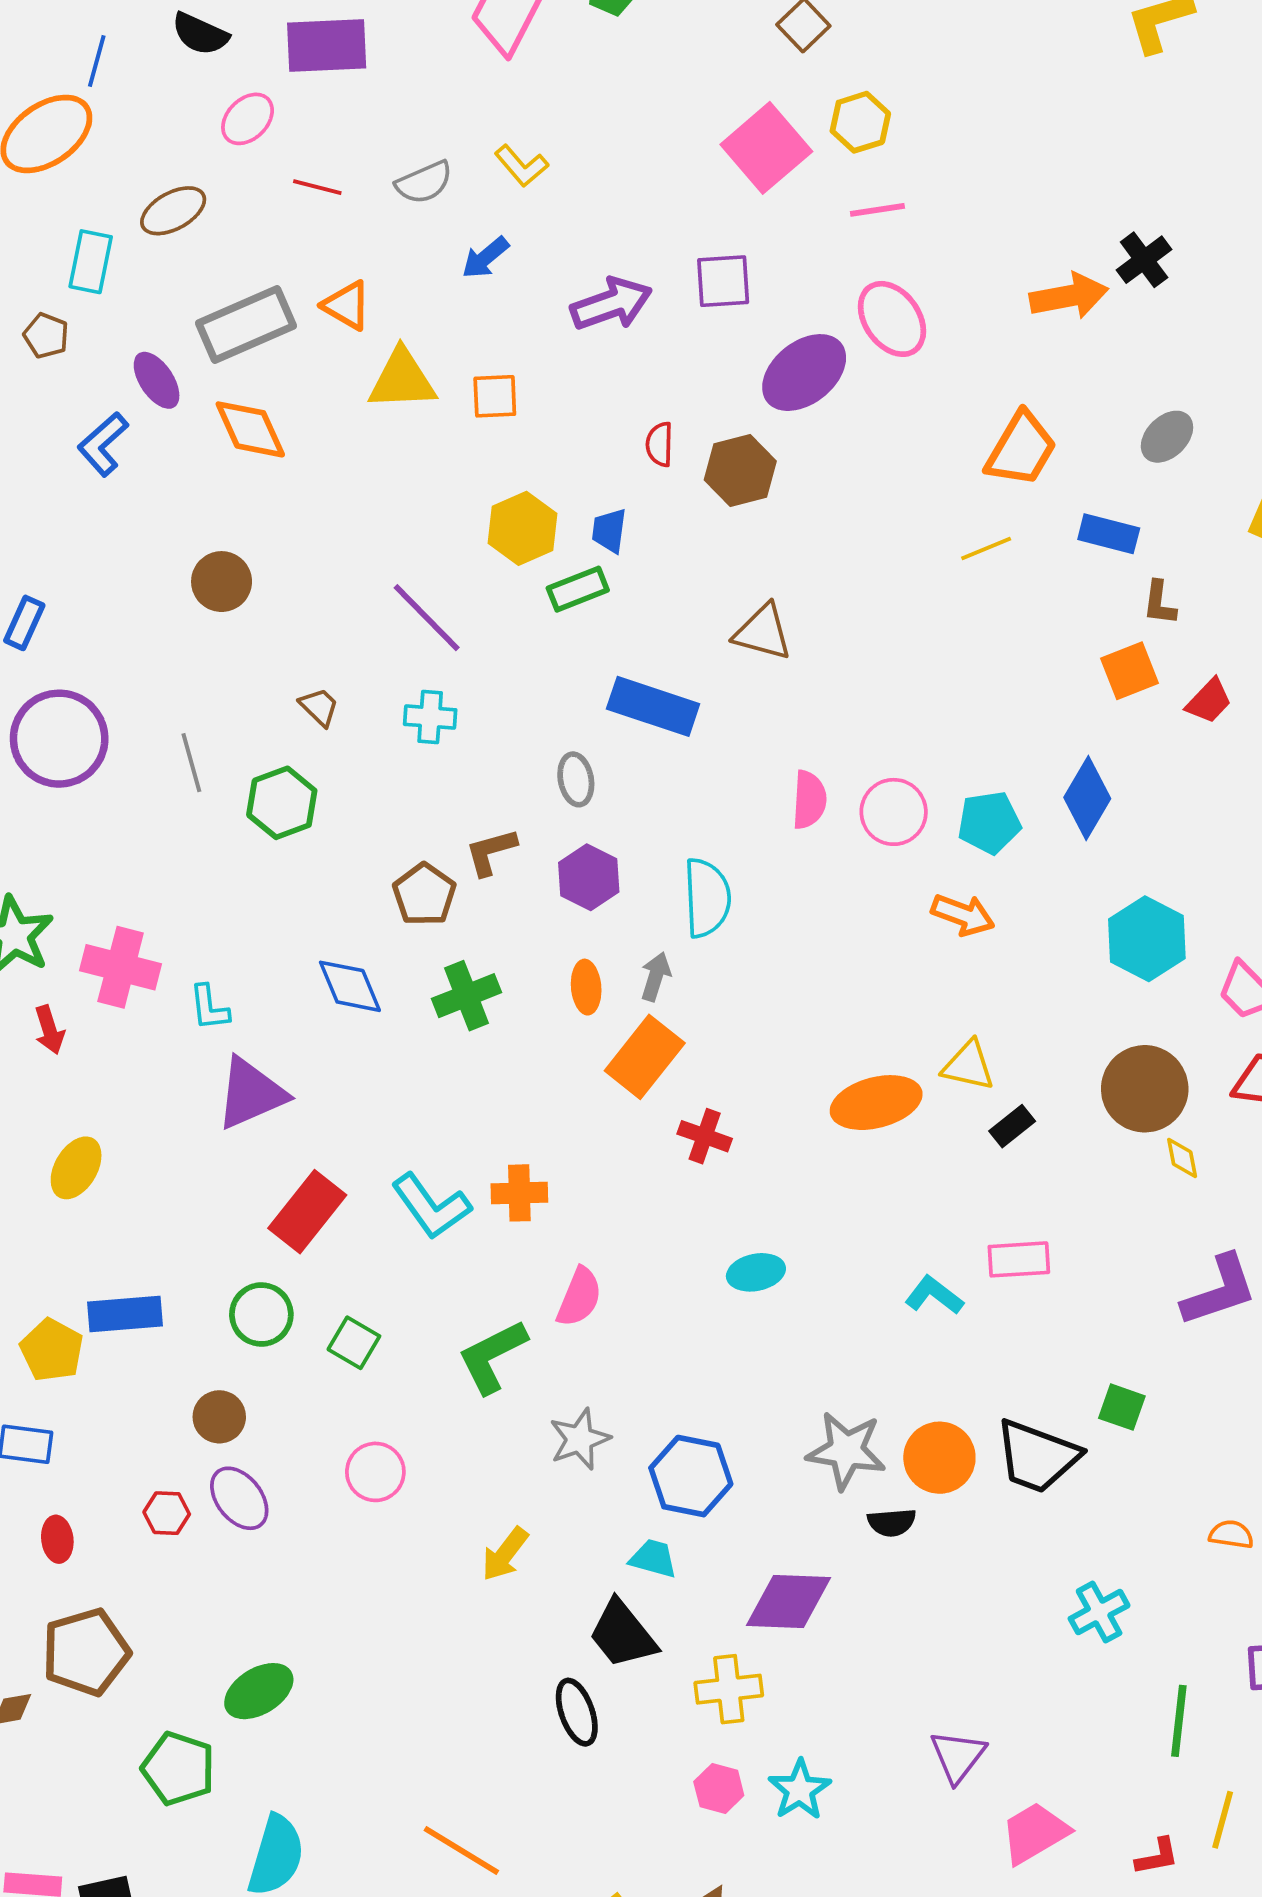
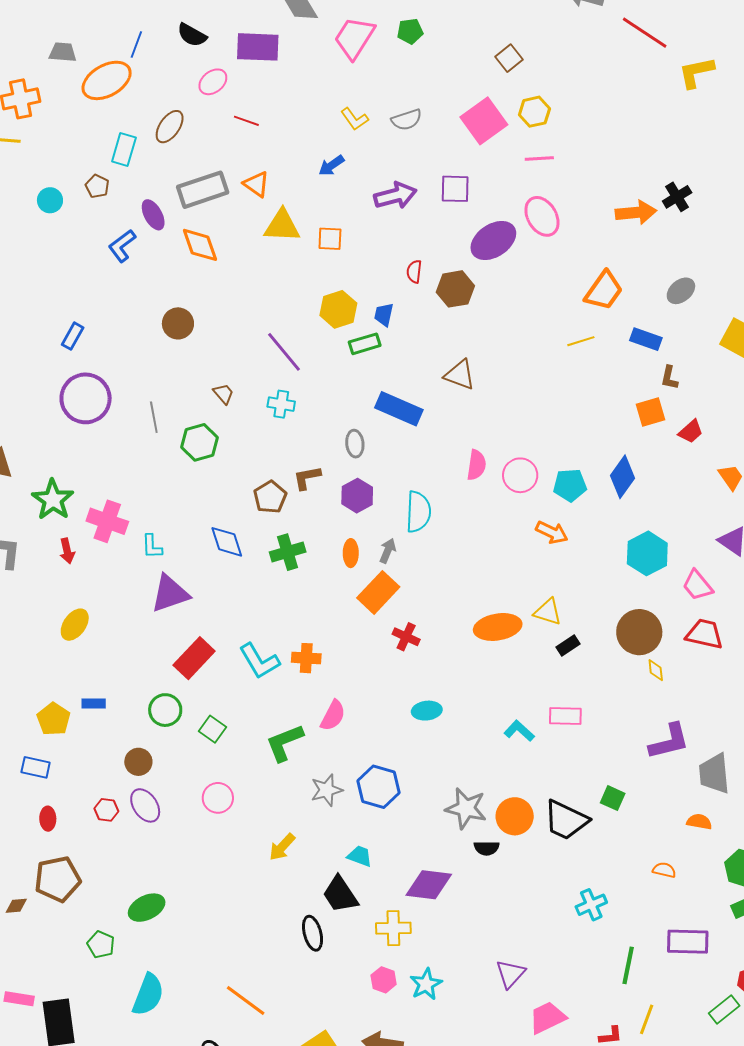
gray semicircle: (424, 182) -> (407, 120), moved
brown ellipse: (173, 211) -> (170, 127), turned -32
blue rectangle: (125, 1314) -> (94, 704), size x0.6
blue hexagon: (691, 1476) -> (378, 787), moved
green pentagon: (178, 1769) -> (101, 945), size x0.7

